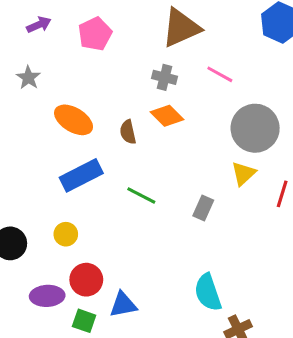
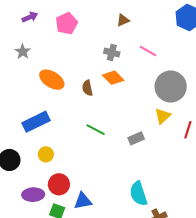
brown triangle: (181, 28) -> (123, 20), size x0.5
blue rectangle: (81, 175) -> (36, 122), moved
gray rectangle: (203, 208) -> (136, 138), turned 42

